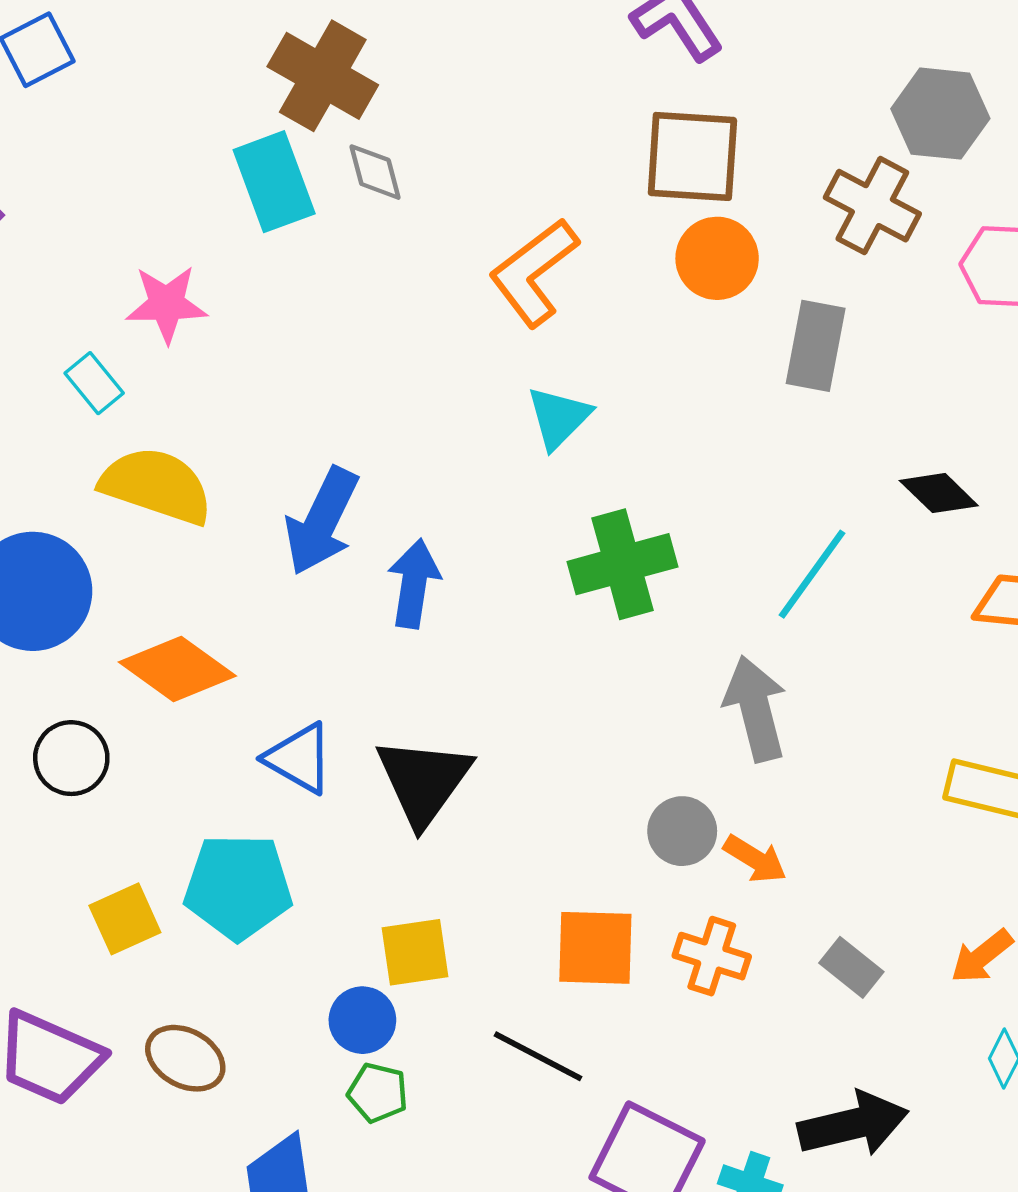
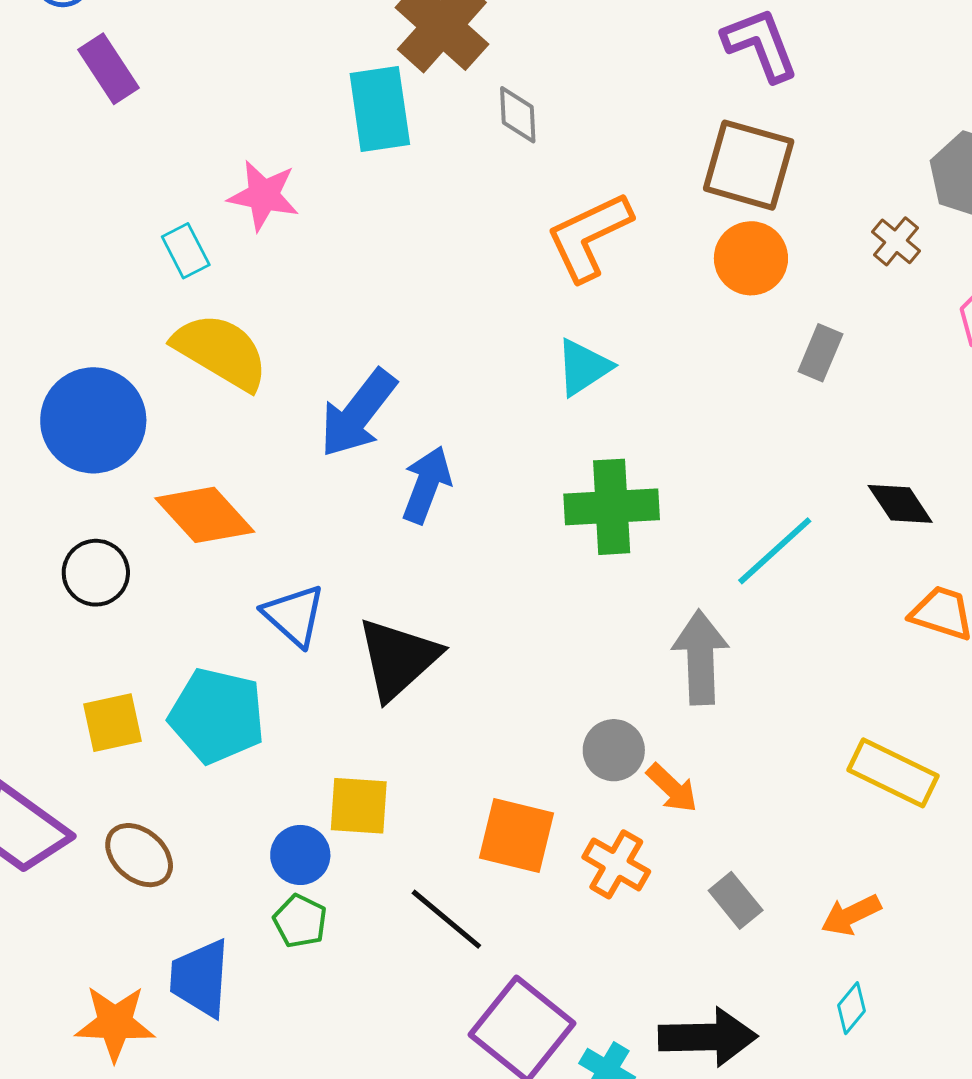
gray diamond: (375, 172) -> (518, 115), moved
brown cross: (872, 206) -> (896, 241), size x0.6
gray rectangle: (816, 346) -> (820, 353), size x0.7

